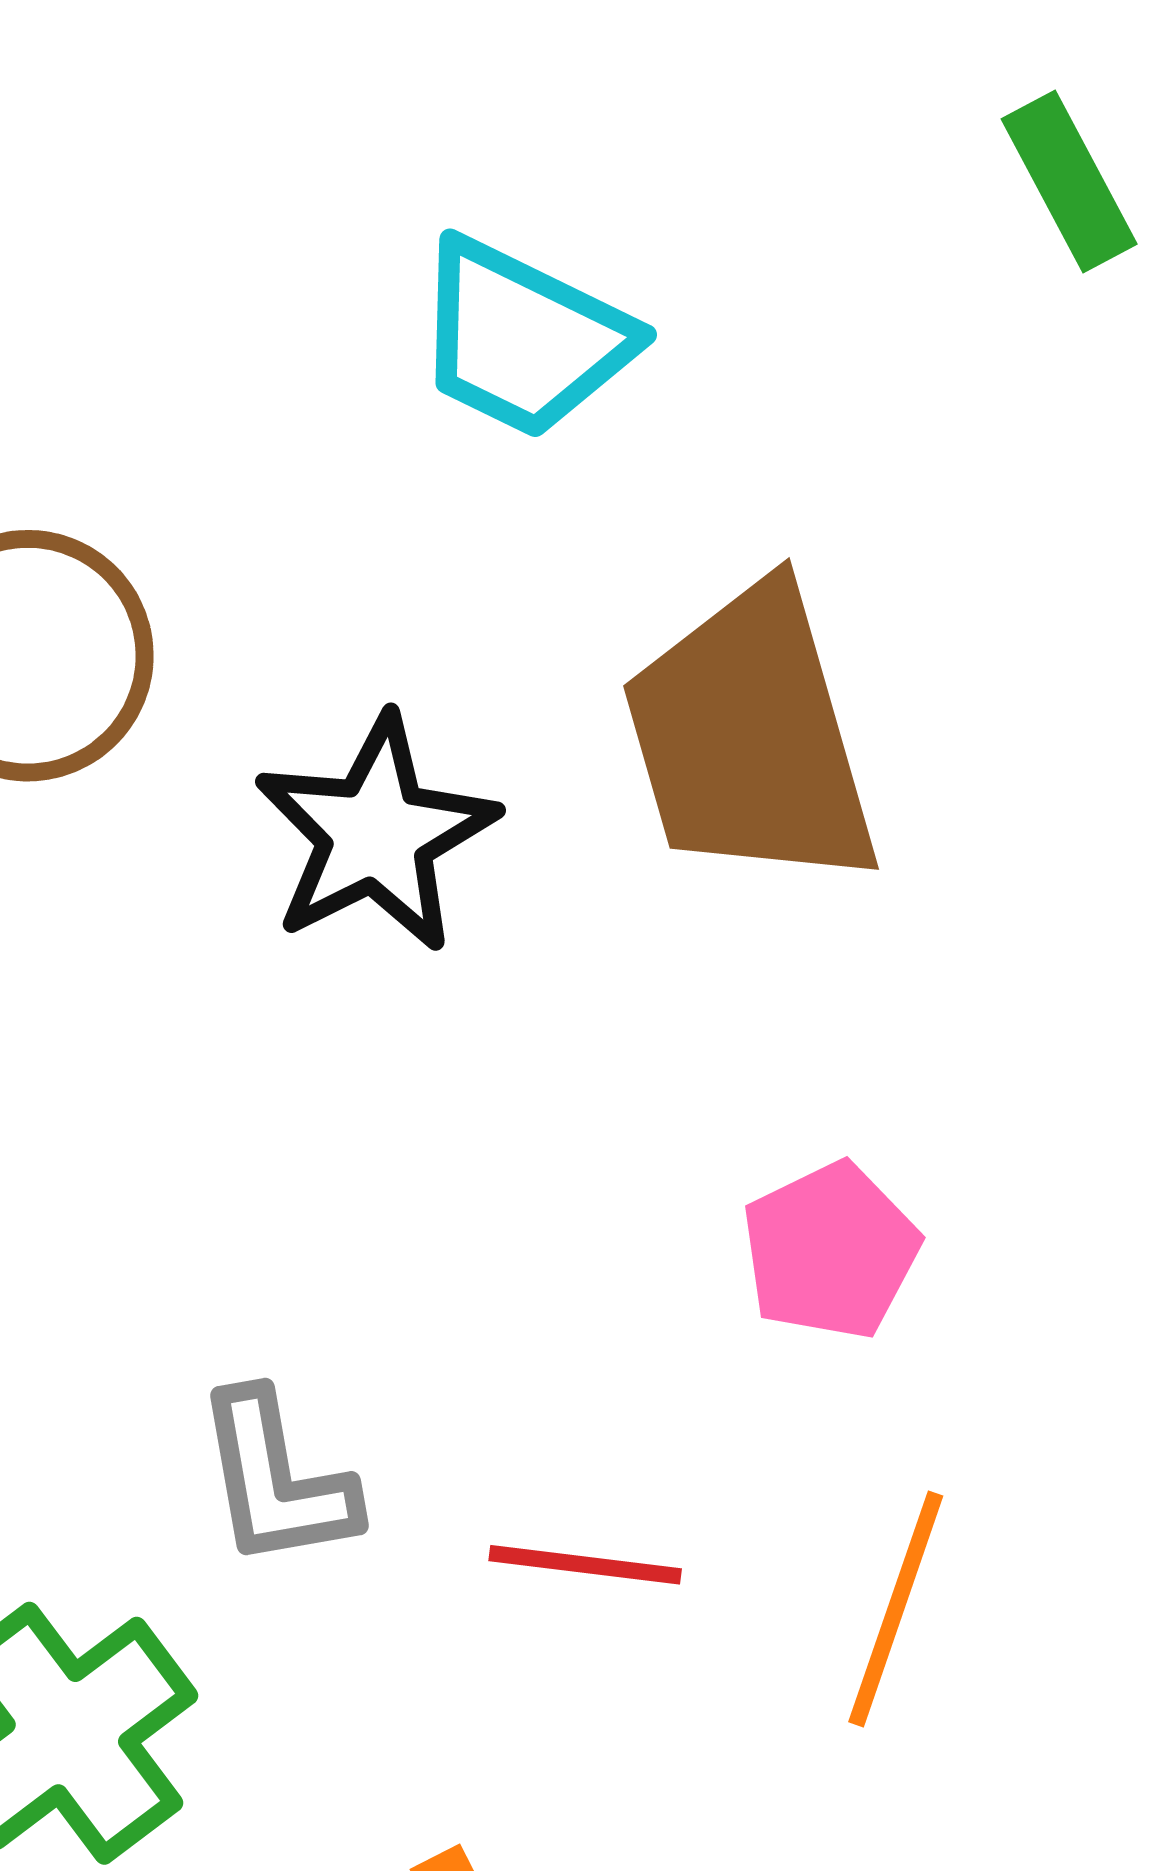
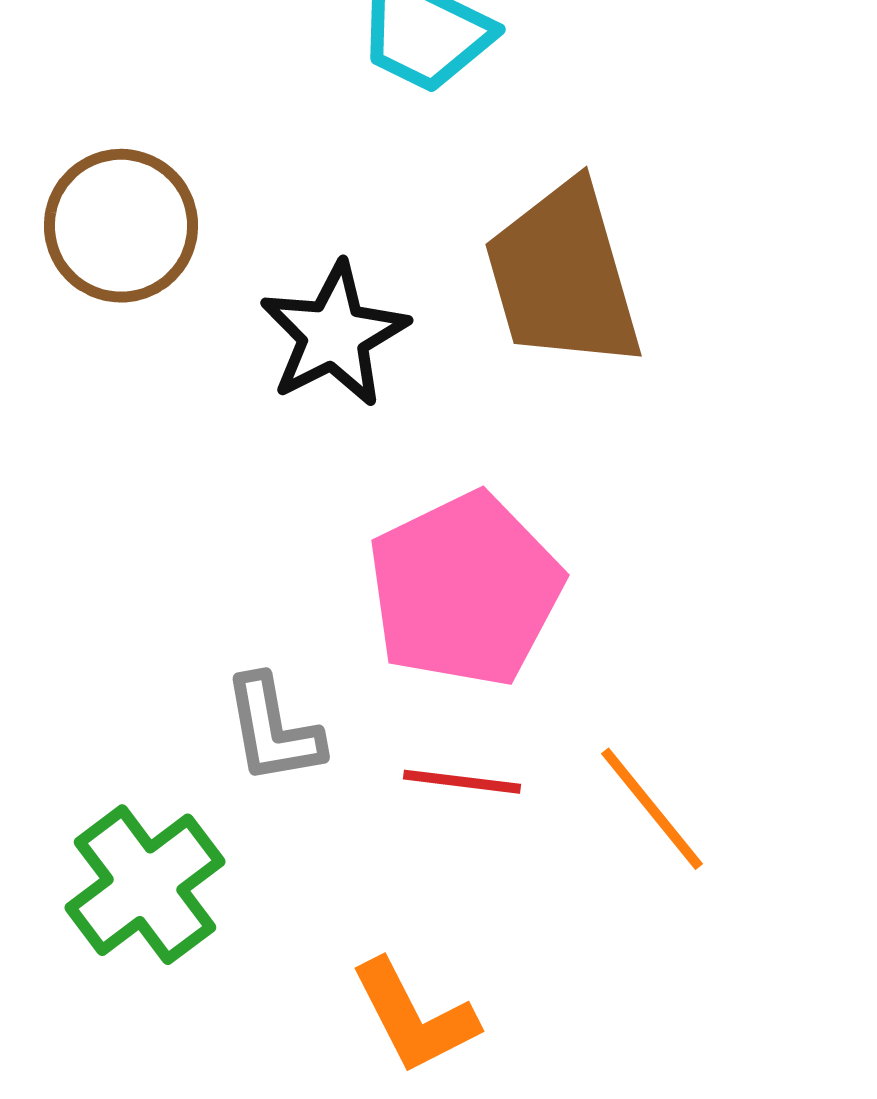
pink pentagon: (830, 1251) -> (465, 590), moved, size x1.8
orange line: (896, 1609) -> (652, 809), turned -58

